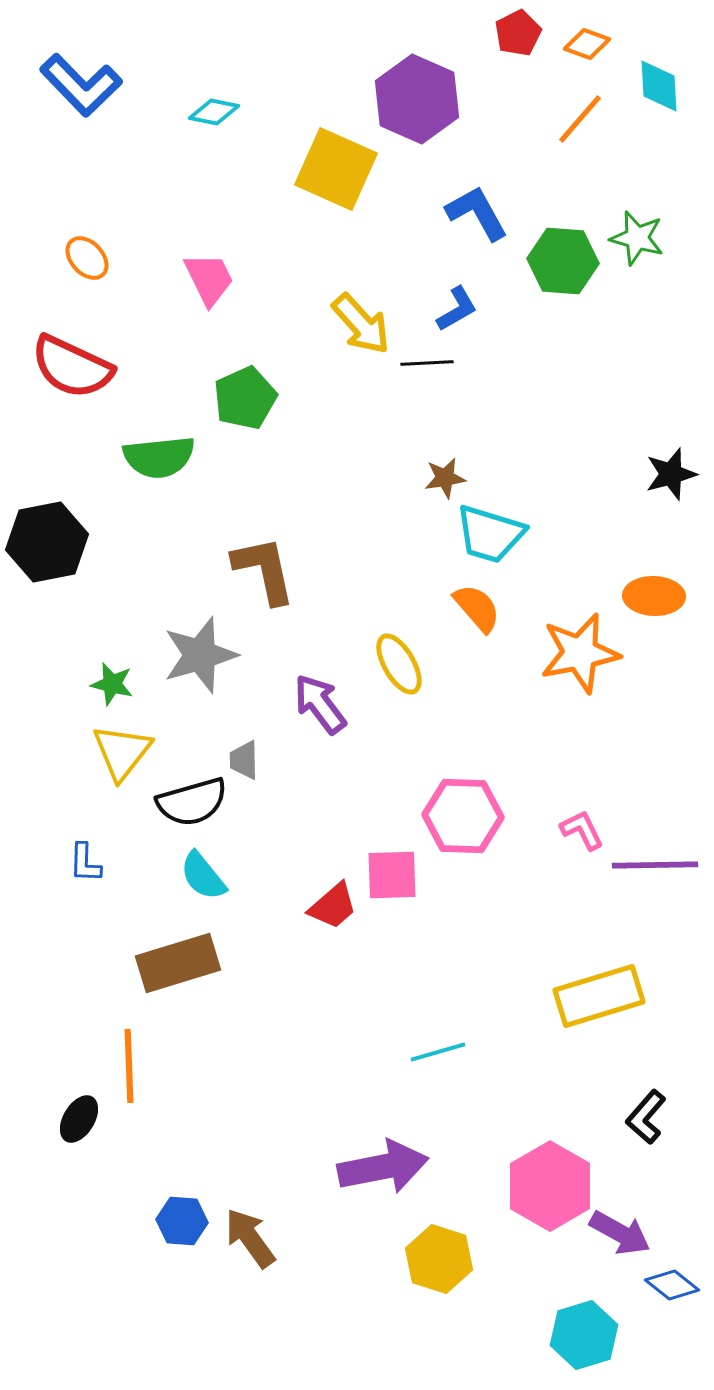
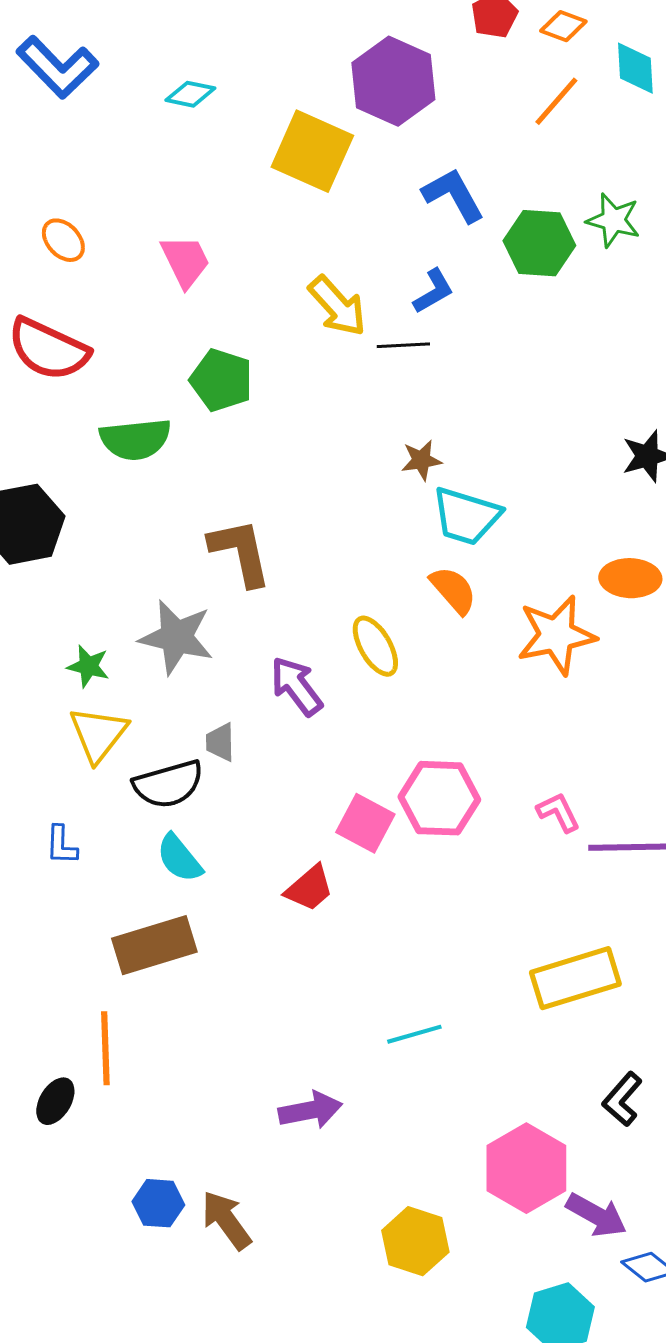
green pentagon: (245, 398) -> (221, 380), turned -30
gray star: (200, 655) -> (176, 637), turned 30
pink square: (392, 875) -> (365, 823), moved, turned 30
purple arrow: (383, 1167) -> (310, 1110), moved, size x0.7

